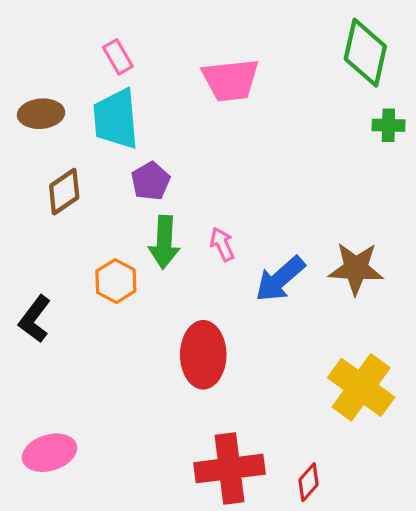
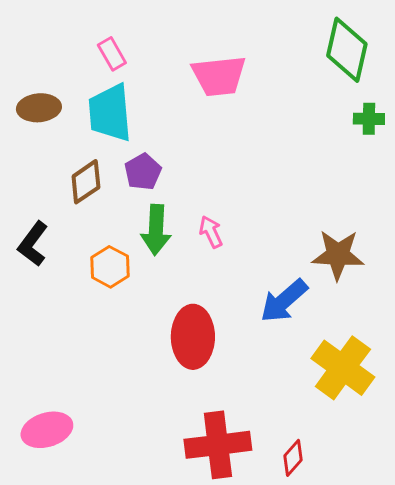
brown diamond: (64, 192) -> (86, 182), moved
blue arrow: (280, 279) -> (284, 301), moved
black L-shape: (35, 319) -> (33, 244), moved

